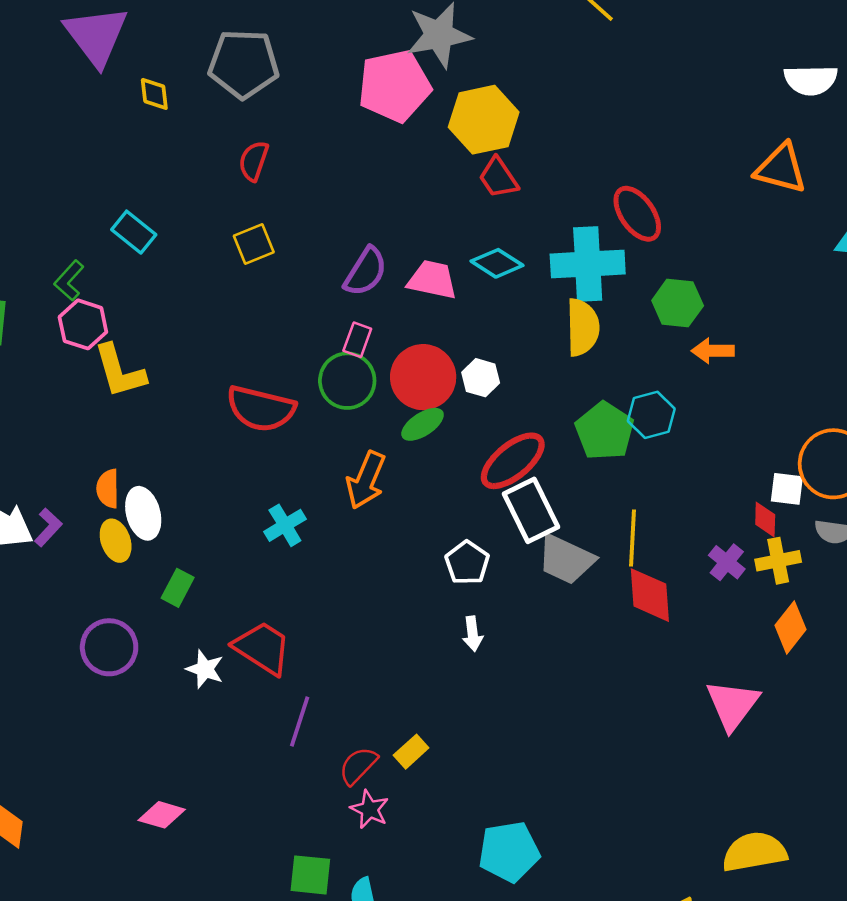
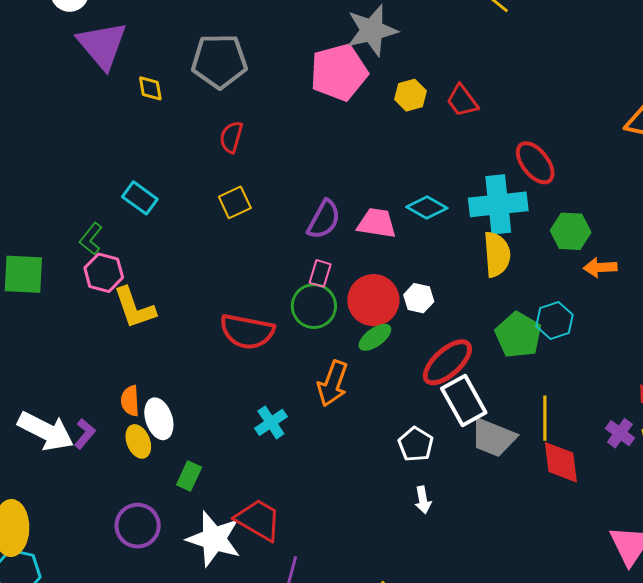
yellow hexagon: (484, 120) -> (410, 95), size x0.6
red trapezoid: (498, 178) -> (462, 101), moved
white star: (205, 669) -> (214, 539), size x1.8

